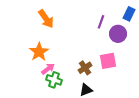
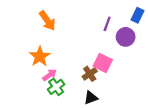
pink square: (108, 61) -> (103, 63), moved, turned 36
green cross: (54, 80) -> (56, 87), turned 35

